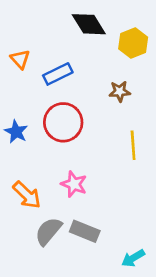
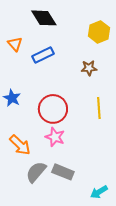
black diamond: (89, 24) -> (44, 18), moved
red circle: (63, 122) -> (53, 109), moved

